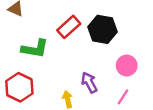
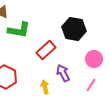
red rectangle: (69, 27) -> (46, 50), moved
green L-shape: (35, 49) -> (19, 30), moved

